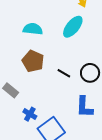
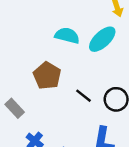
cyan semicircle: (33, 29) -> (67, 35), moved

